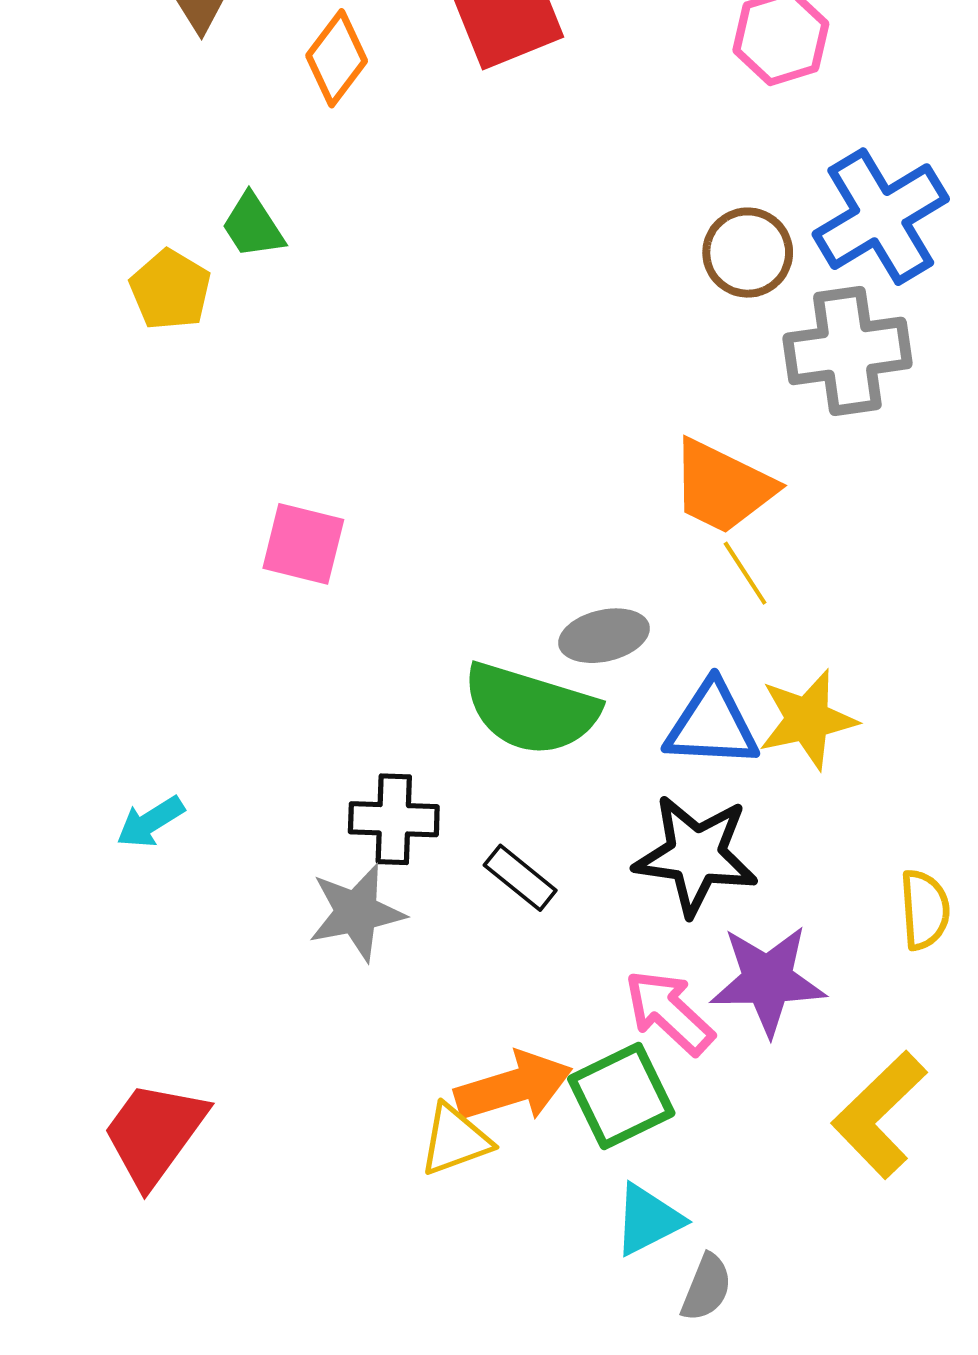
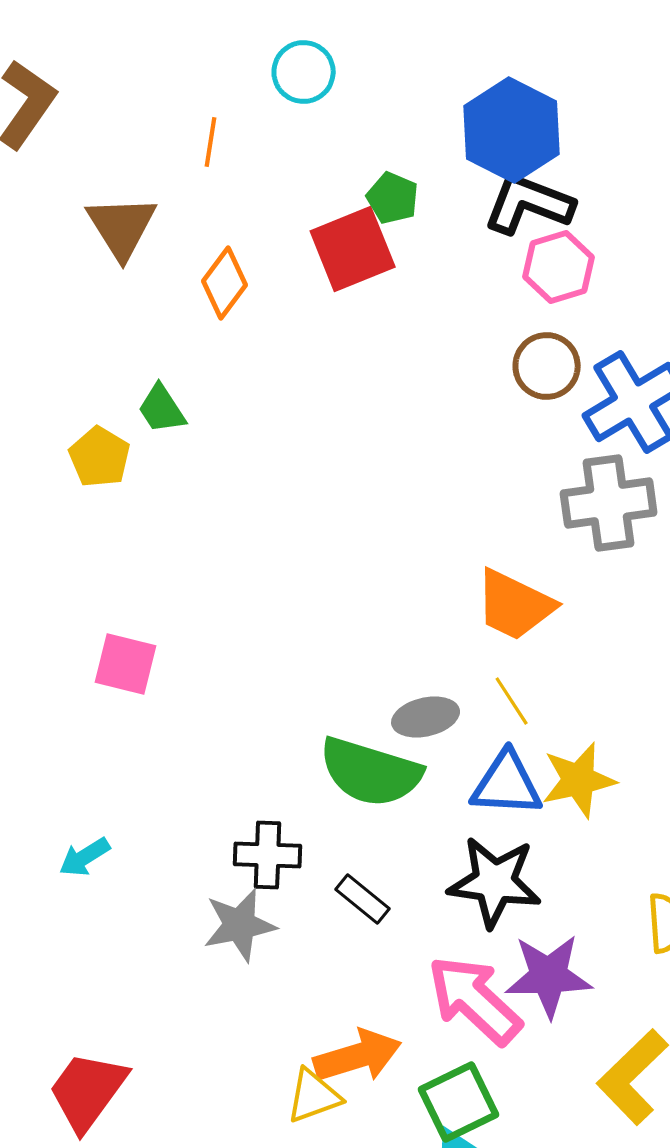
brown circle: (748, 253) -> (547, 366), moved
pink square: (303, 544) -> (126, 664), moved
yellow line: (745, 573) -> (512, 701), moved
pink arrow: (669, 1012) -> (475, 1000), size x1.4
green square: (621, 1096) -> (459, 1102), moved

